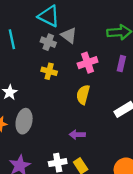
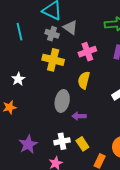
yellow cross: (49, 71) -> (53, 60), size x1.5
gray ellipse: (24, 121) -> (62, 101), moved

